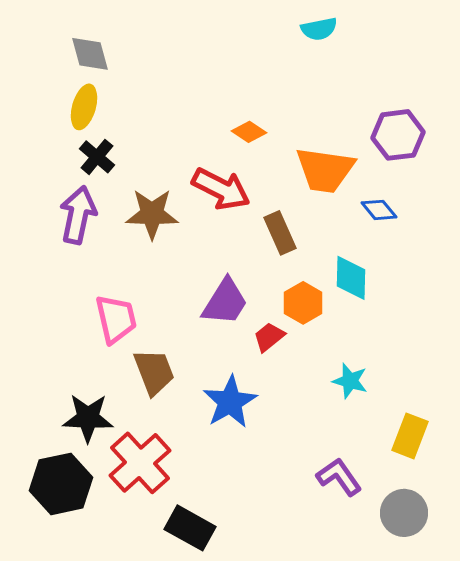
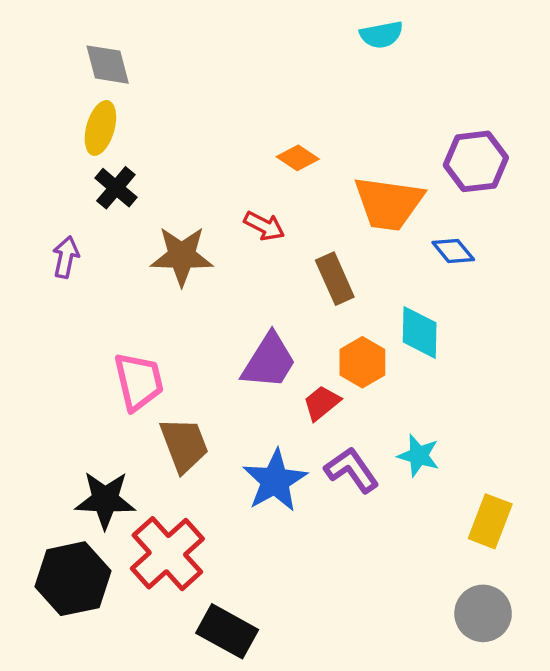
red arrow: (221, 189) -> (264, 226), size x0.6
purple arrow: (78, 215) -> (66, 257), moved, size x0.6
purple L-shape: (339, 477) -> (352, 470), moved

